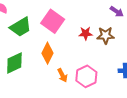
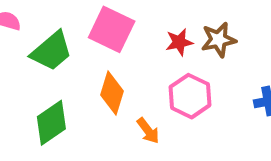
pink hexagon: (86, 76) -> (190, 96), moved

